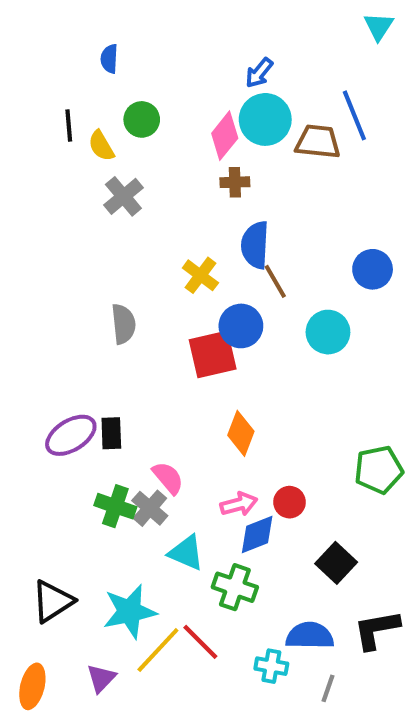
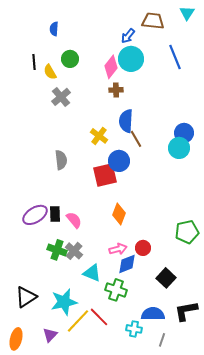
brown trapezoid: (318, 142) -> (153, 21), moved
cyan circle: (328, 332) -> (179, 148), moved
pink semicircle: (168, 478) -> (74, 220), moved

